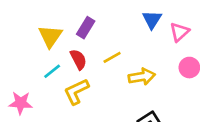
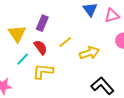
pink triangle: (179, 32) -> (112, 16), turned 35
yellow L-shape: (76, 92) -> (43, 71), turned 40

